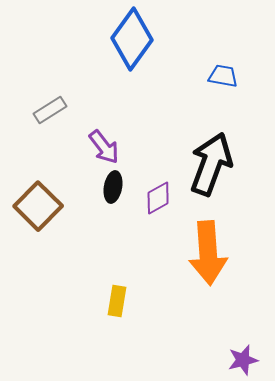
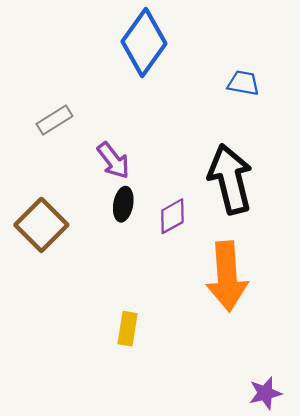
black arrow: (211, 164) -> (230, 179), turned -34

